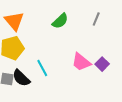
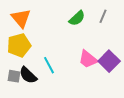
green semicircle: (60, 21) -> (77, 18), moved
purple square: (102, 64) -> (109, 61), size x1.5

